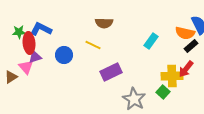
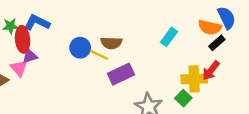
brown semicircle: (104, 23) -> (111, 43), moved
yellow line: (93, 45) -> (99, 55), moved
blue circle: (64, 55) -> (80, 48), moved

